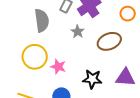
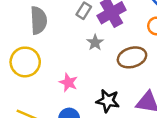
gray semicircle: (42, 20) -> (39, 20), moved
yellow circle: (35, 57) -> (25, 62), moved

